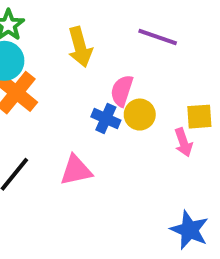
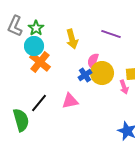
yellow circle: (140, 115) -> (102, 73), size x1.5
blue cross: (106, 119) -> (85, 75), turned 32

